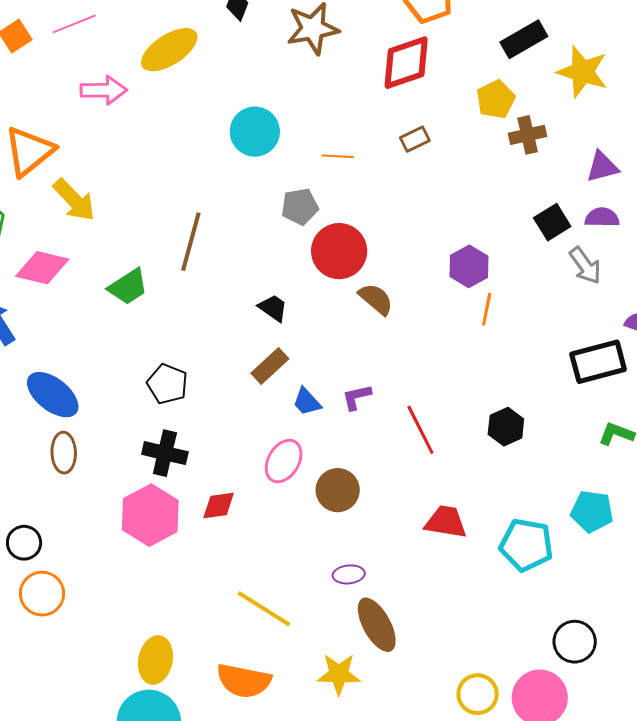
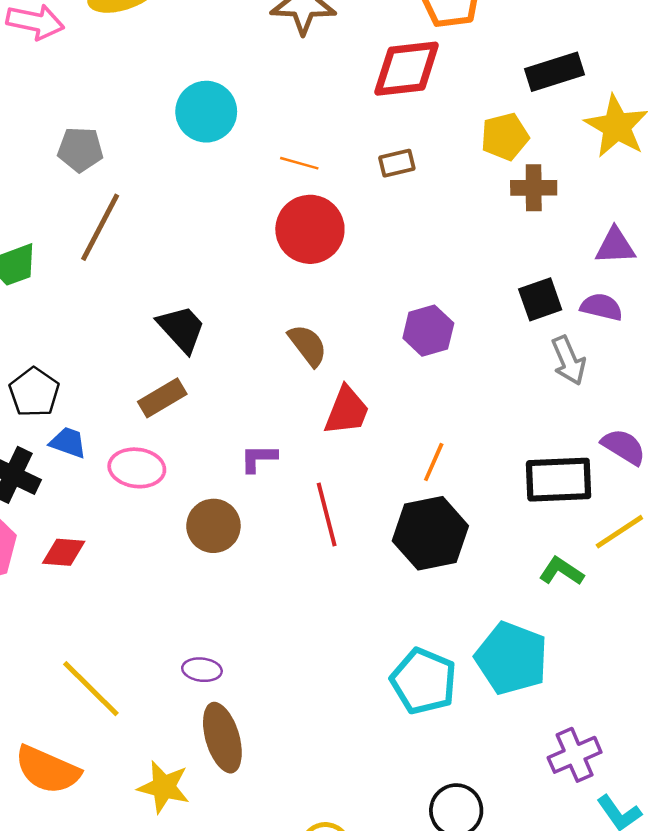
gray pentagon: (300, 207) -> (80, 149), moved
red circle: (339, 251) -> (310, 229), moved
black trapezoid: (273, 308) -> (181, 329), size x1.4
orange line: (487, 309) -> (434, 462), moved
blue trapezoid: (307, 402) -> (68, 443), moved, turned 140
black hexagon: (506, 427) -> (430, 533), size x1.6
pink ellipse: (284, 461) -> (137, 468), moved, turned 54
brown circle: (338, 490) -> (213, 526), moved
cyan pentagon: (592, 511) -> (511, 658), size x1.4
red trapezoid: (446, 522) -> (347, 411), moved, turned 90

